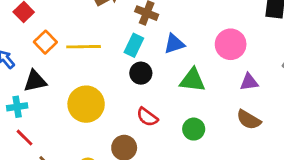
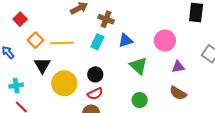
black circle: (141, 73) -> (95, 74), moved
green triangle: (192, 80) -> (138, 66), turned 36
black triangle: (35, 81) -> (42, 65), moved, turned -48
red semicircle: (147, 117) -> (95, 94), moved, turned -63

